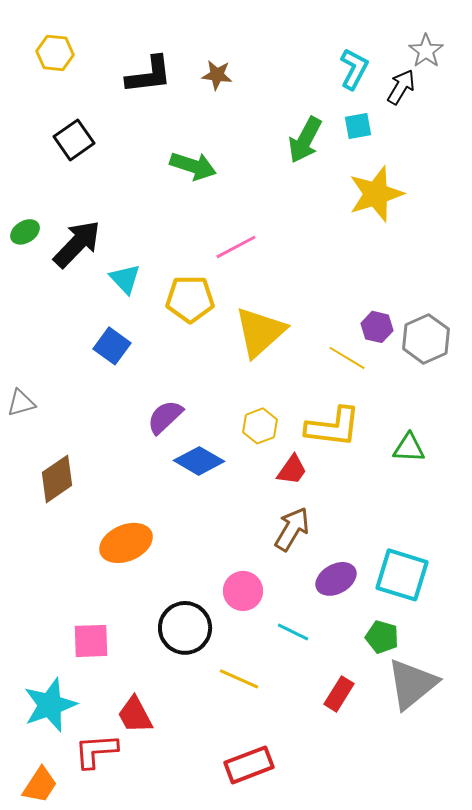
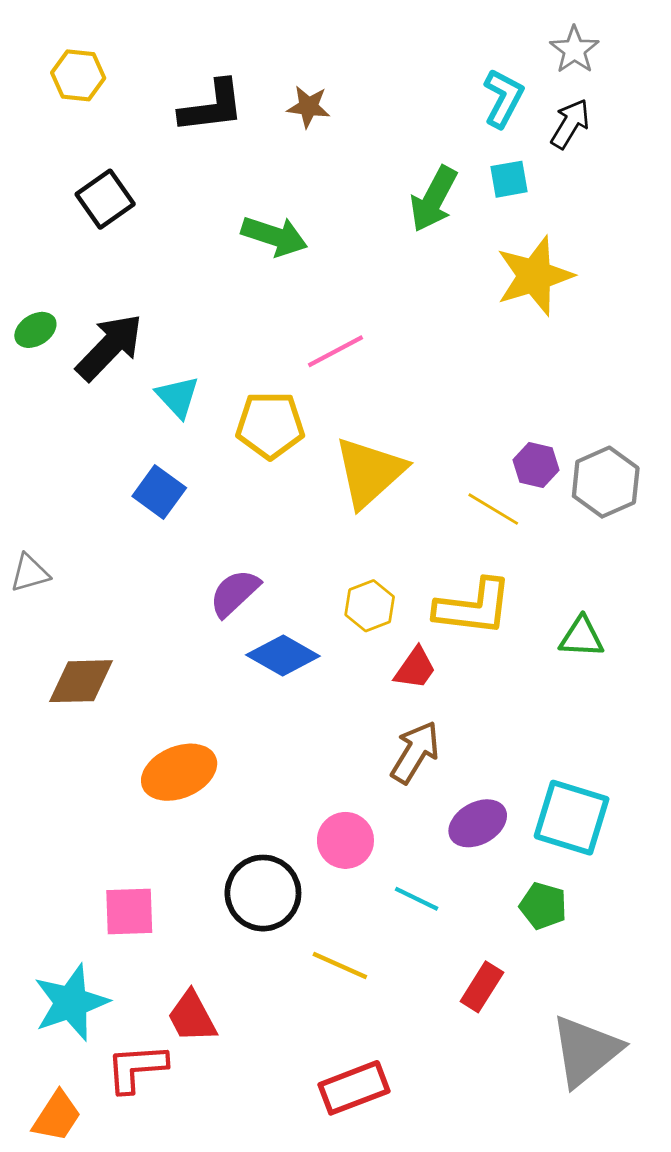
gray star: (426, 51) -> (574, 50), moved
brown diamond: (57, 479) -> (81, 681), turned 33
gray triangle: (412, 684) -> (586, 1051), moved

